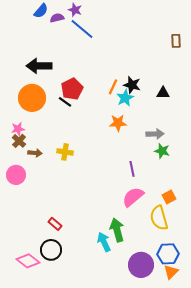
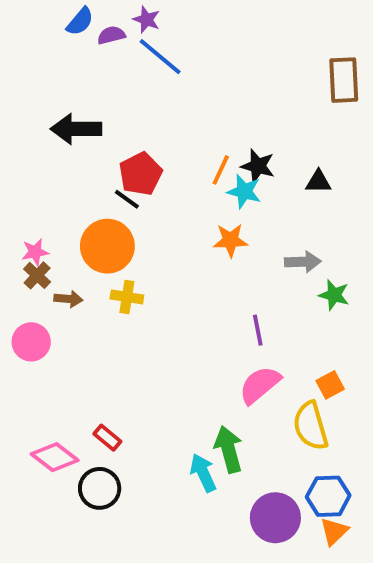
brown rectangle: (176, 41) -> (344, 80), size x1.6
orange circle: (32, 98) -> (107, 246), moved
cyan star: (125, 98) -> (244, 191), turned -30
green star: (162, 151) -> (334, 295), moved
pink diamond: (28, 261) -> (55, 457), moved

